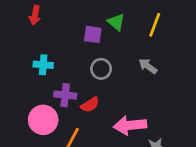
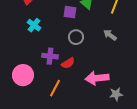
cyan cross: (43, 65) -> (34, 25), moved, turned 32
pink circle: (43, 120) -> (23, 75), moved

